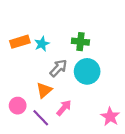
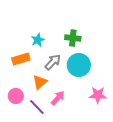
orange rectangle: (20, 42) -> (21, 59), moved
pink star: (110, 117) -> (98, 95), moved, turned -30

